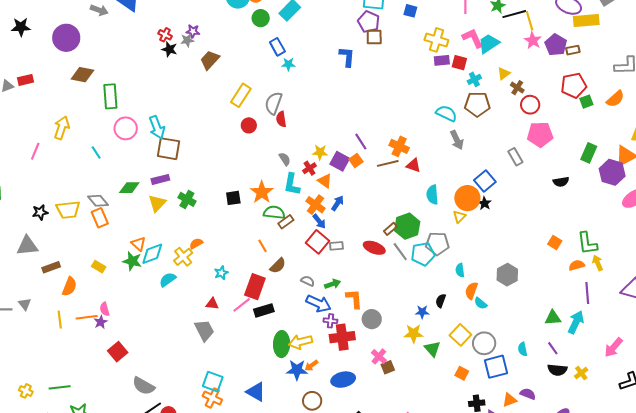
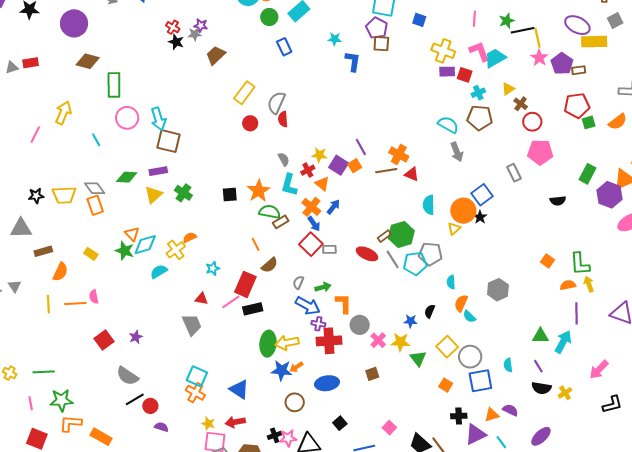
cyan star: (288, 64) -> (335, 39), moved
gray semicircle: (308, 281) -> (298, 282), turned -96
purple star: (101, 322) -> (136, 337), moved
pink cross: (379, 356) -> (378, 340), moved

